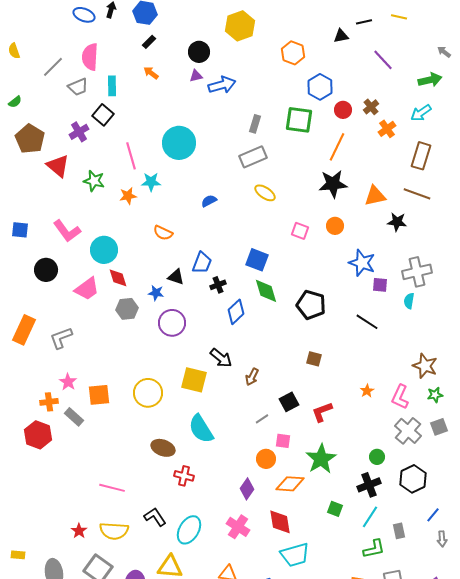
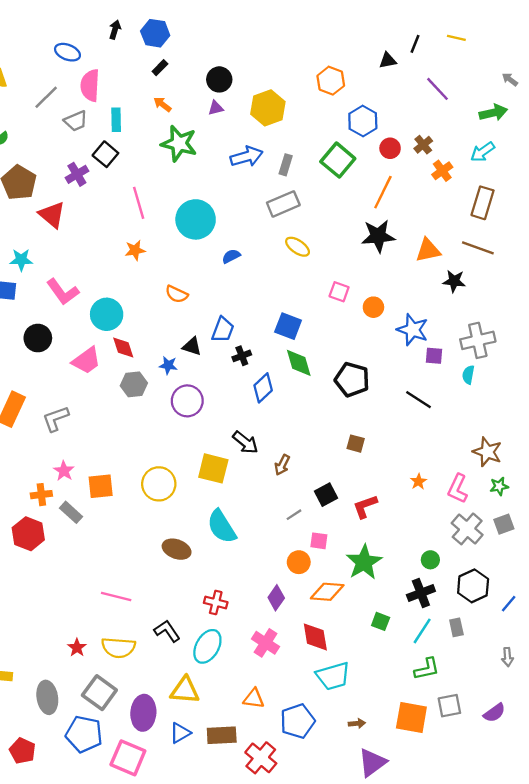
blue ellipse: (84, 15) -> (67, 52), moved
black line: (364, 22) -> (415, 44), turned -56
yellow hexagon: (240, 26) -> (268, 108), moved
blue arrow: (222, 85) -> (247, 157), moved
green square: (299, 120) -> (338, 160), turned 32
cyan circle: (179, 143) -> (196, 219), moved
green star: (94, 181) -> (179, 144), moved, size x1.4
cyan star: (151, 182) -> (21, 260), moved
orange circle: (335, 226) -> (373, 307), moved
red cross: (184, 476) -> (216, 602), moved
blue line: (433, 515) -> (509, 604), moved
gray rectangle: (399, 531) -> (456, 627), moved

